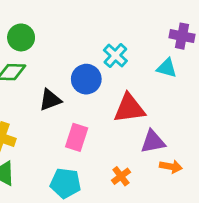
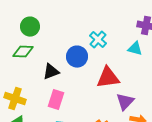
pink rectangle: (77, 137) -> (56, 100), moved
purple triangle: (153, 142) -> (125, 102), turned -36

